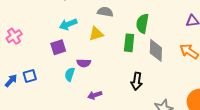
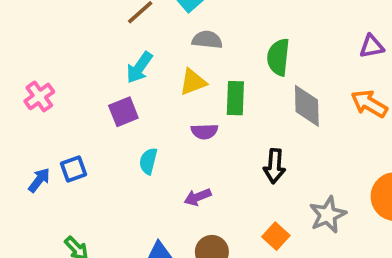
cyan arrow: (68, 24) -> (139, 67), turned -30
green rectangle: (129, 43) -> (235, 98), moved
purple semicircle: (84, 63) -> (204, 131), moved

